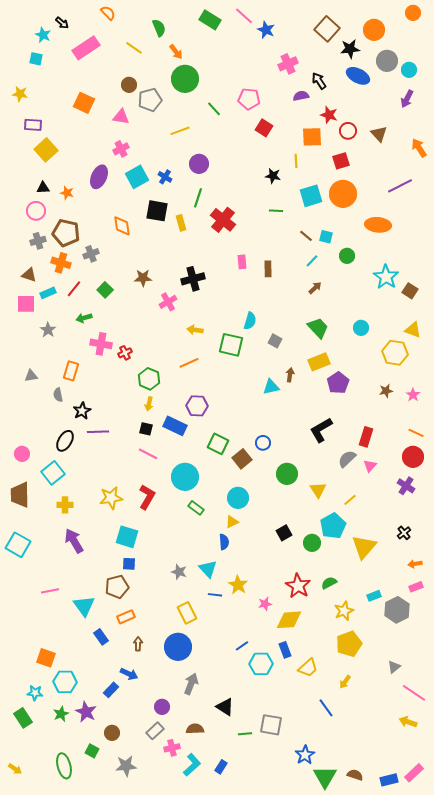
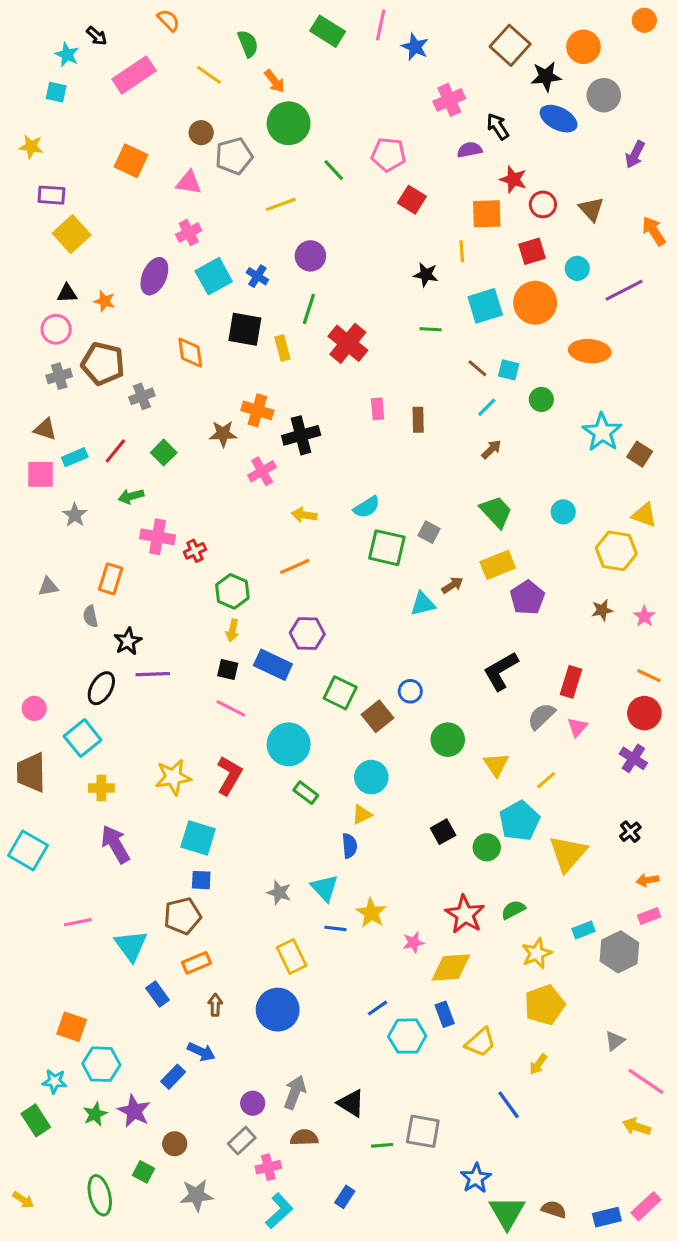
pink line: (244, 16) -> (381, 25), turned 60
cyan circle: (409, 70) -> (577, 268), moved
orange cross: (61, 263) -> (257, 410), moved
cyan semicircle: (250, 321) -> (367, 507), moved, turned 42
green square: (231, 345) -> (387, 548), moved
brown arrow: (290, 375) -> (452, 585), turned 48
gray arrow: (191, 684) -> (295, 1092), moved
cyan L-shape: (192, 765) -> (279, 1211), moved

